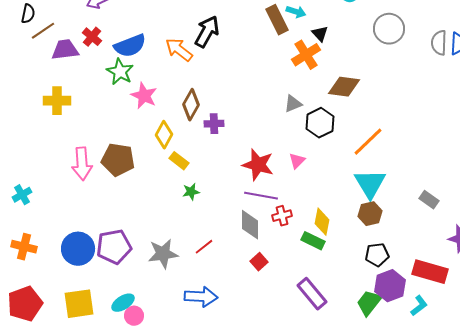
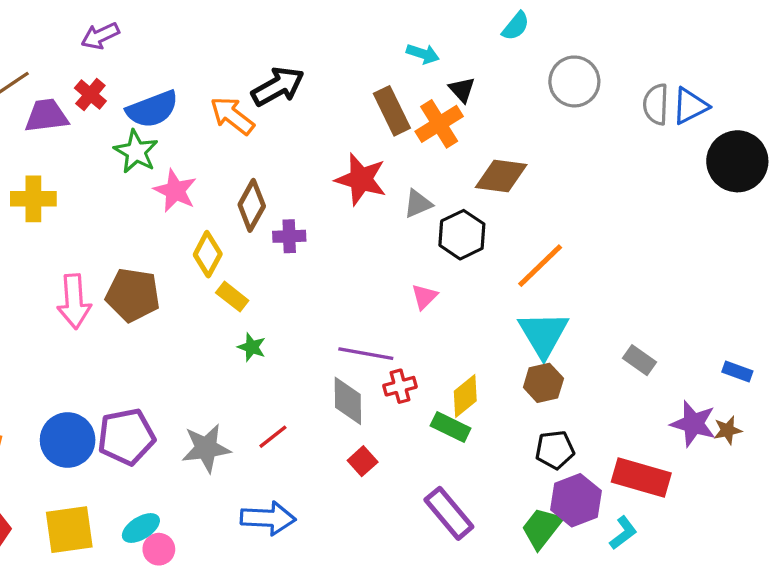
brown rectangle: (277, 20) -> (392, 111), moved
black arrow: (207, 32) -> (278, 86), turned 32
red star: (258, 165) -> (361, 179), moved
green star: (191, 192) -> (252, 347), turned 30
yellow diamond: (322, 222) -> (465, 396), turned 40

